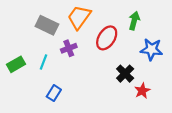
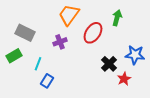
gray rectangle: (47, 25) -> (25, 33), moved
blue star: (151, 49) -> (135, 55), moved
cyan line: (44, 62) -> (38, 64), moved

